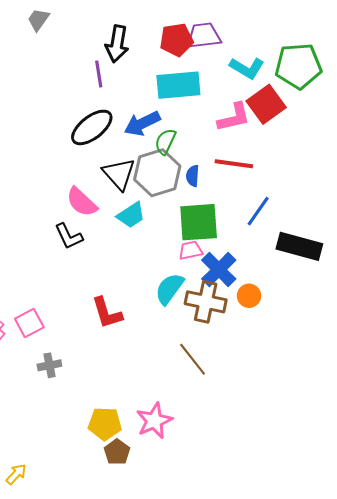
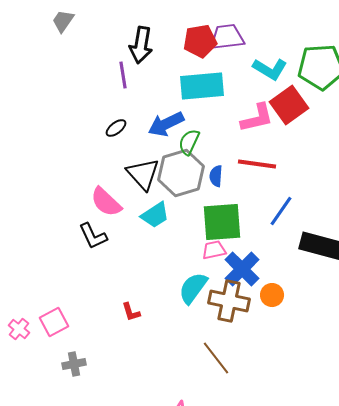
black ellipse: (92, 127) -> (116, 128), size x0.5
red L-shape: (107, 313) -> (131, 312), size x0.6

